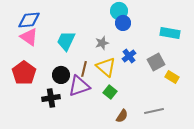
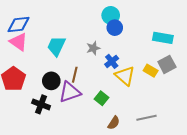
blue cross: (129, 56) -> (112, 61), moved
gray square: (156, 62) -> (167, 64), moved
yellow triangle: (106, 67) -> (125, 76), moved
yellow rectangle: (172, 77) -> (151, 71), moved
black cross: (51, 98) -> (41, 104), turned 30

